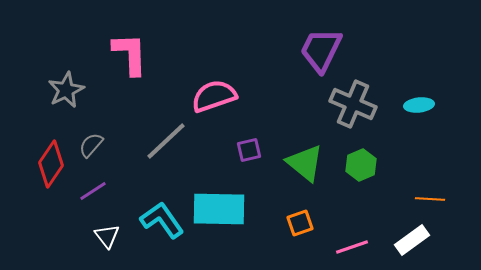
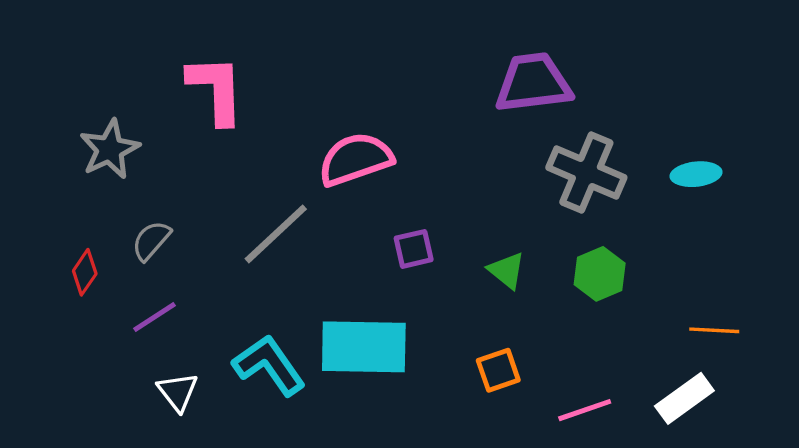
purple trapezoid: (321, 50) -> (533, 83), turned 57
green triangle: (305, 163) -> (507, 271), size x0.6
red diamond: (51, 164) -> (85, 272), size x0.6

